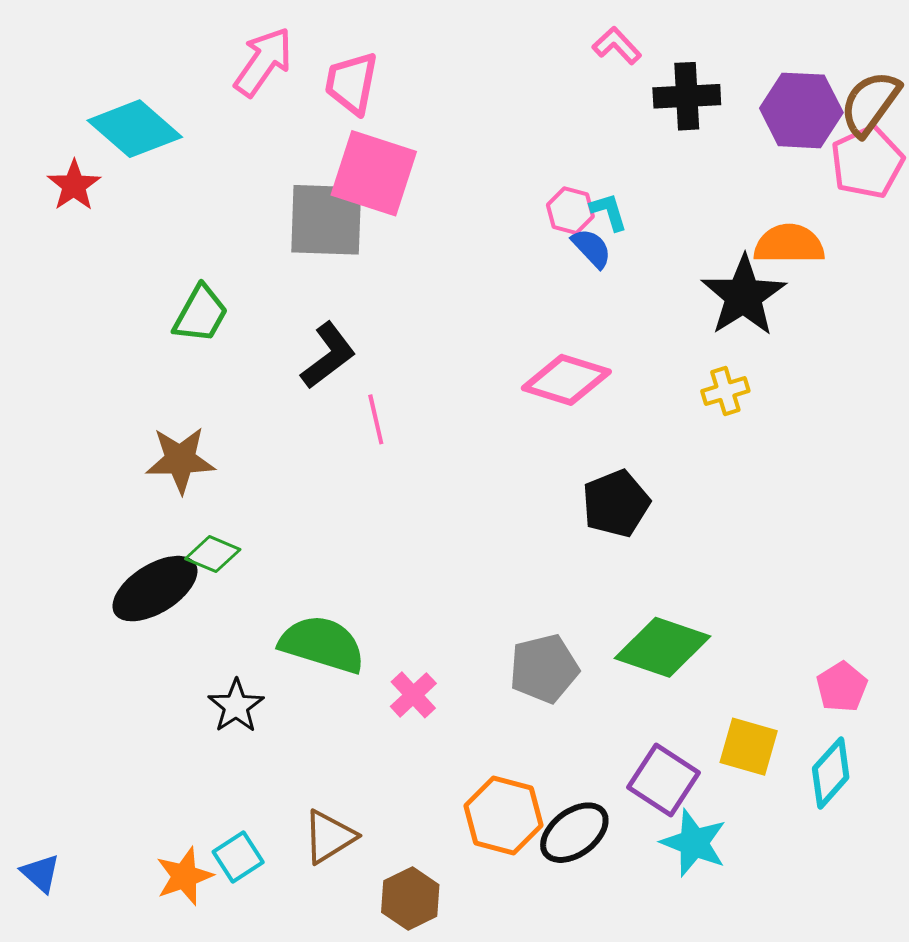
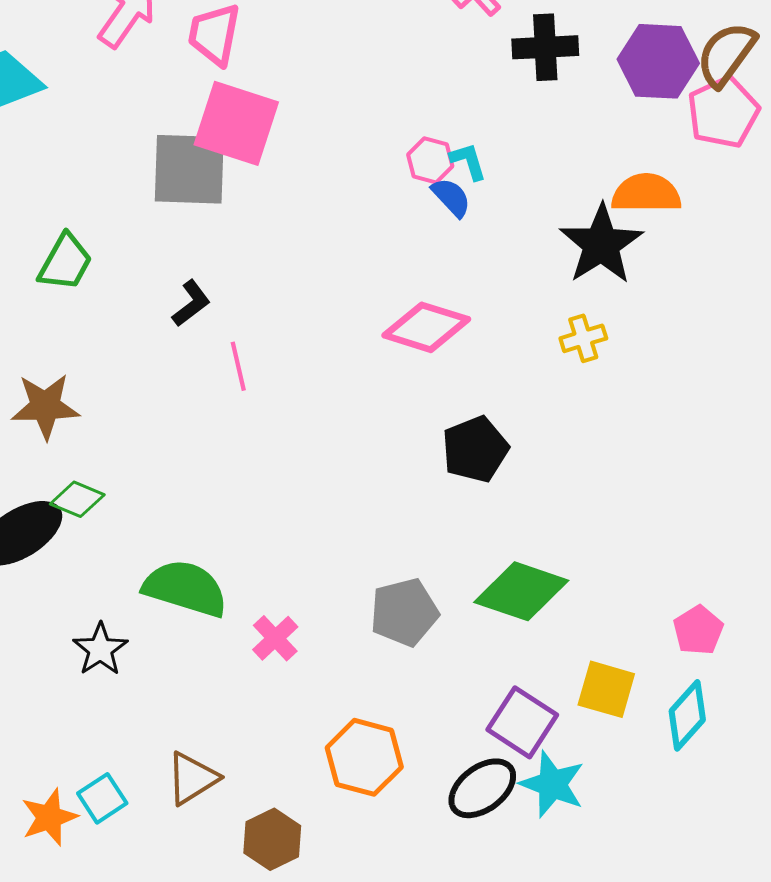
black L-shape: (328, 356) -> (191, 303), size x0.7
black ellipse: (574, 833) -> (482, 788), moved

